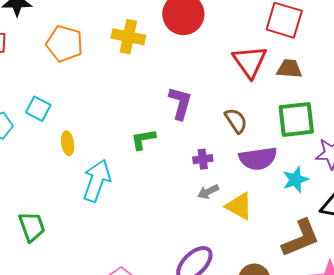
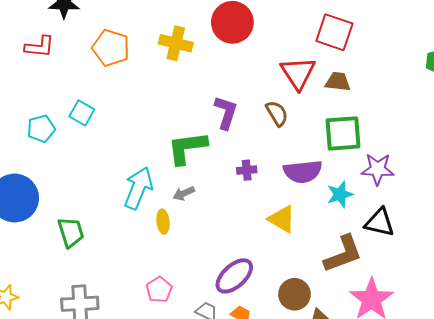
brown semicircle: (236, 121) -> (277, 113), moved
green L-shape: (143, 139) -> (187, 148), size x1.6
yellow ellipse: (68, 143) -> (163, 222), moved
gray arrow: (208, 192) -> (184, 193), moved

